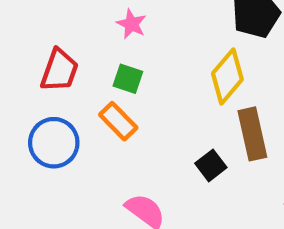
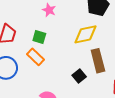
pink star: (131, 24) -> (49, 10), moved
yellow diamond: (227, 76) -> (85, 34), turned 40

